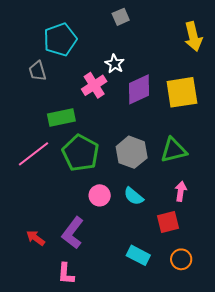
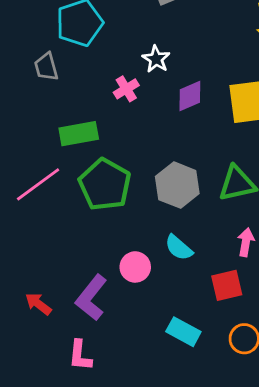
pink cross: (94, 85) -> (126, 89), size x0.7
purple diamond: (139, 89) -> (190, 96), size x0.7
pink circle: (100, 195) -> (135, 267), moved

